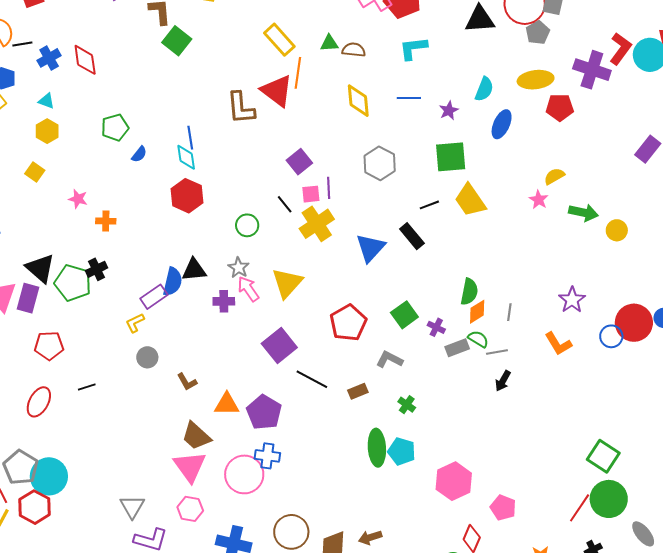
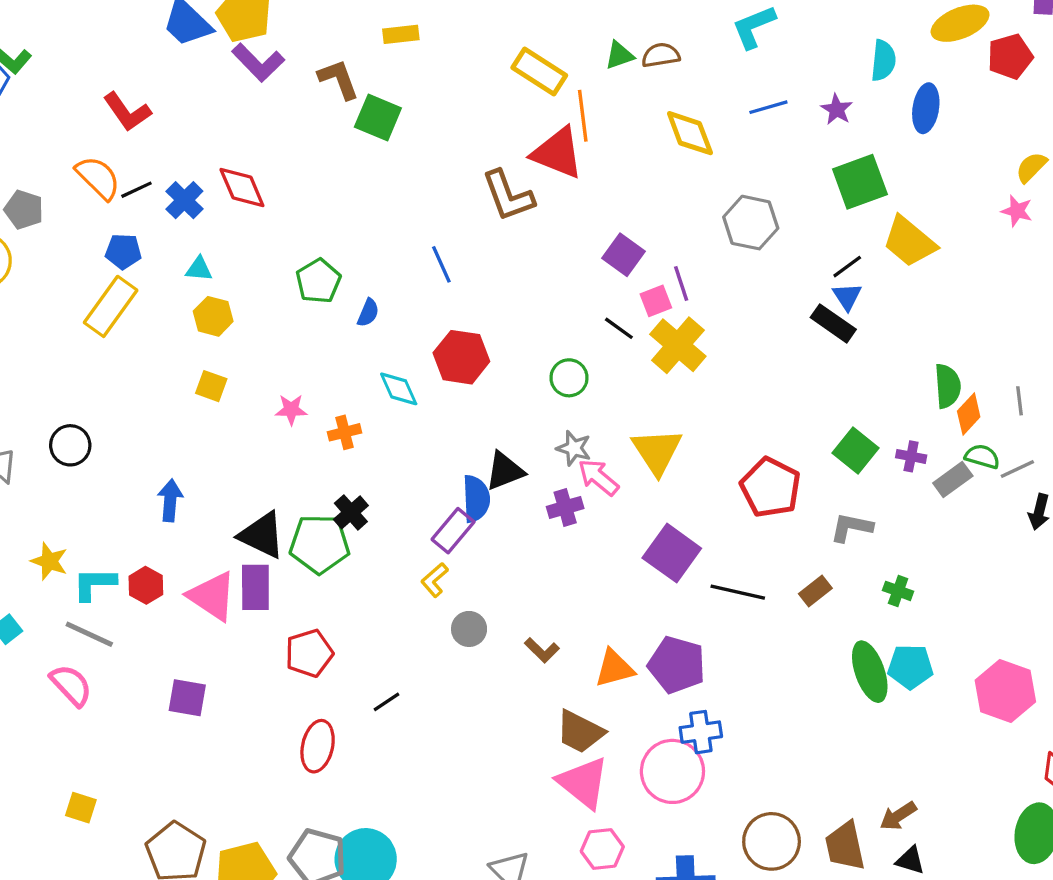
cyan diamond: (186, 157) -> (399, 389), moved
blue triangle: (370, 248) -> (847, 296), moved, size x0.6

